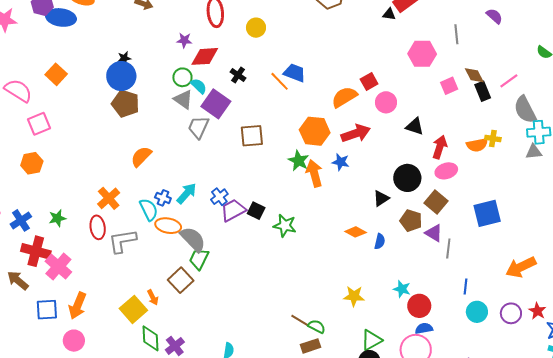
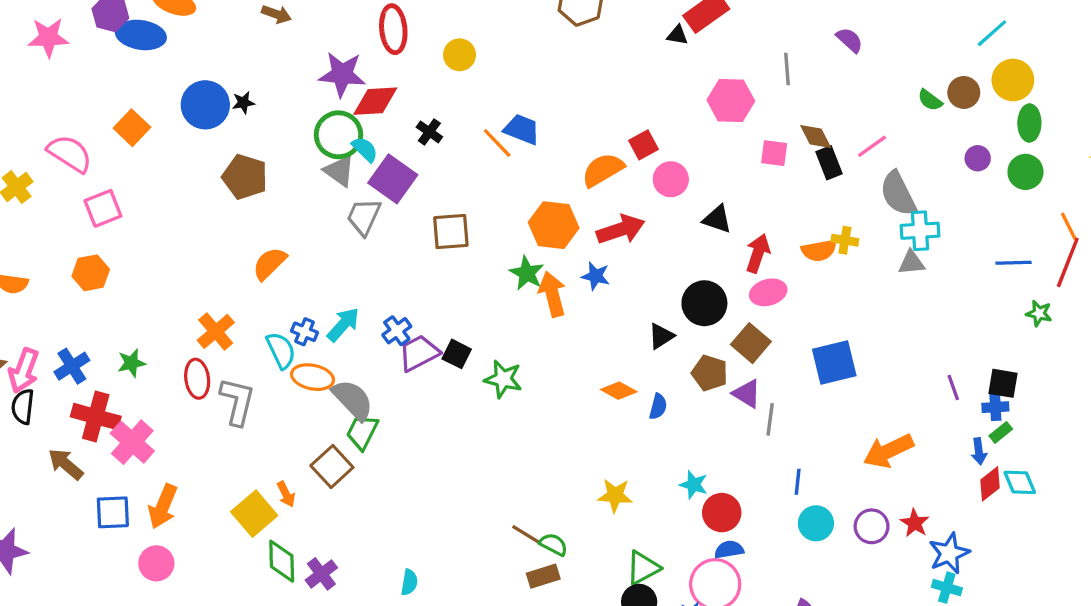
purple star: (184, 40) -> (342, 74), size x1.8
blue circle: (121, 76) -> (205, 105), moved
green circle: (182, 77) -> (338, 135), size x1.5
pink square: (449, 86) -> (774, 153), turned 30
gray L-shape: (122, 241) -> (237, 401), turned 112

